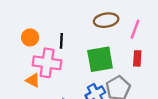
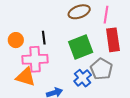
red rectangle: (137, 58) -> (113, 40), size x1.6
orange triangle: (33, 80) -> (26, 77), size x1.5

